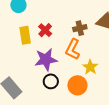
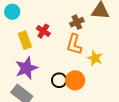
purple star: (46, 60) -> (26, 68), moved
orange circle: (77, 85) -> (75, 80), moved

